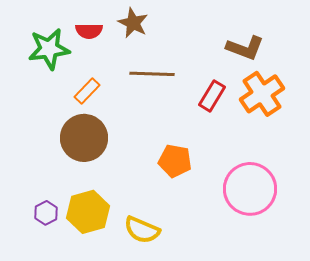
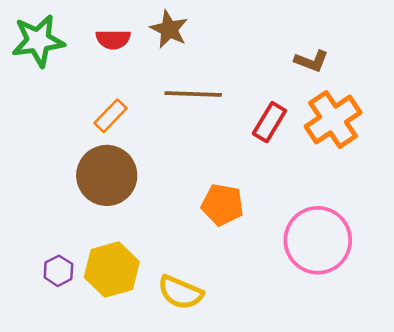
brown L-shape: (245, 48) -> (311, 61), size x0.7
green star: (49, 49) -> (38, 41), moved

